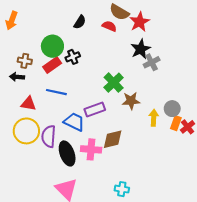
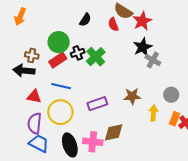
red semicircle: (109, 26) -> (113, 24), turned -136
gray cross: (152, 62) -> (153, 60), turned -35
black arrow: (17, 77) -> (24, 71), size x1.5
green cross: (114, 83) -> (96, 57), moved
gray circle: (172, 109) -> (171, 95), moved
blue trapezoid: (74, 122) -> (39, 143), moved
yellow circle: (26, 131) -> (60, 112), moved
purple semicircle: (49, 136) -> (35, 123), moved

